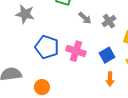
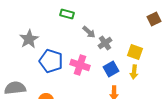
gray star: (25, 14) -> (29, 39), moved, turned 30
gray cross: (109, 21) -> (105, 43), moved

